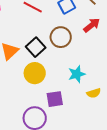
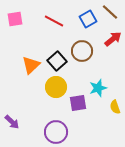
yellow semicircle: (94, 93) -> (115, 107), turned 88
purple square: (55, 99) -> (78, 103), moved

